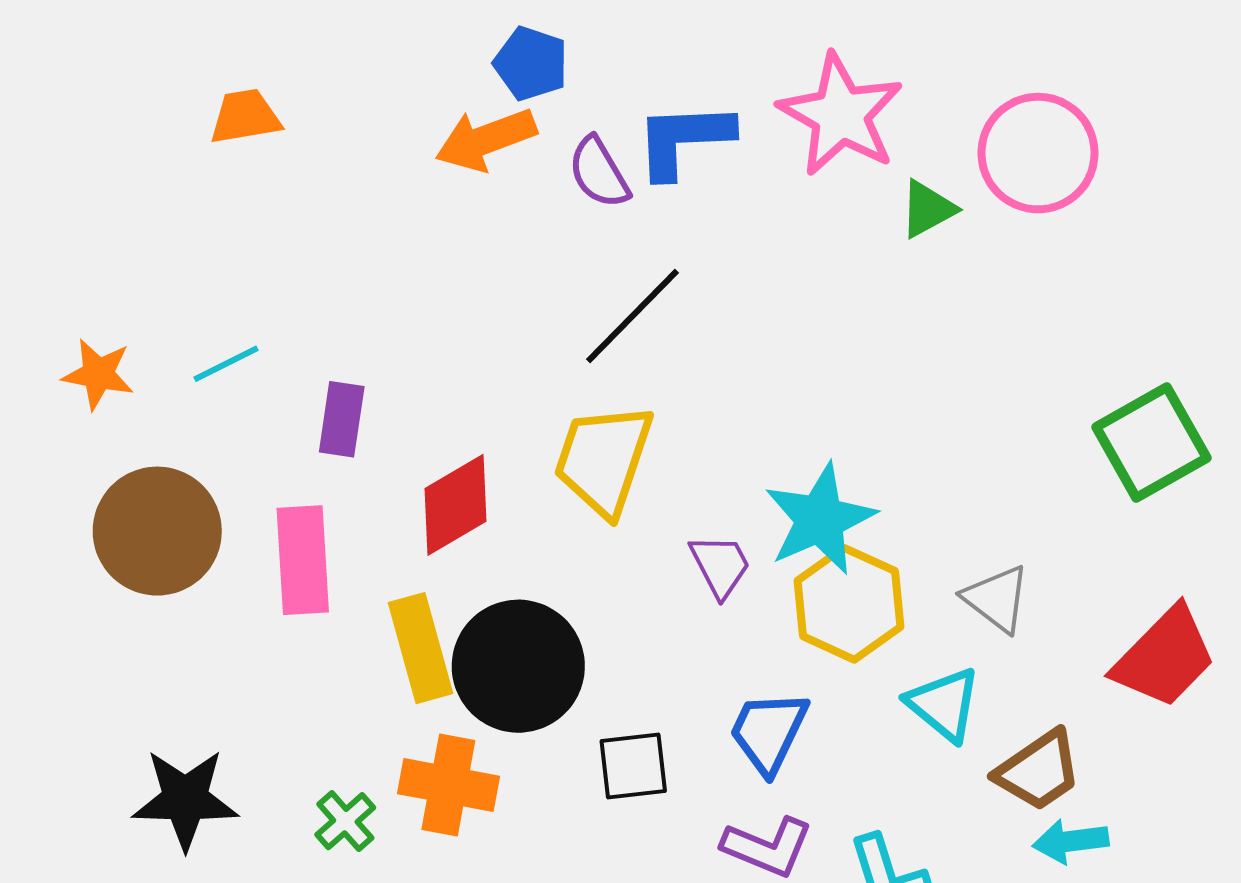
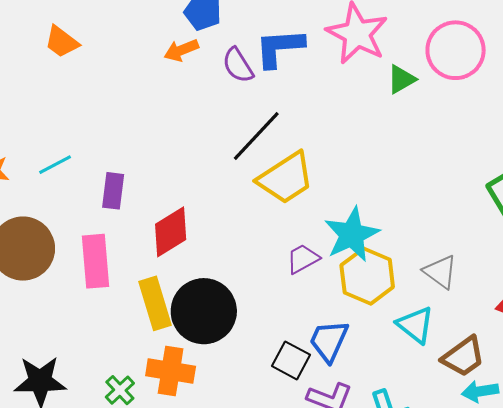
orange trapezoid: (245, 117) -> (62, 42), turned -132
orange arrow: (486, 139) -> (181, 50), size x0.7
yellow trapezoid: (604, 459) -> (286, 178), moved, turned -140
purple trapezoid: (720, 565) -> (303, 259), turned -90
black square: (633, 766) -> (291, 360), moved, turned 36

